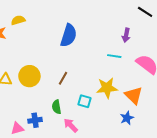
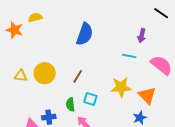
cyan square: (84, 101) -> (90, 99), moved

